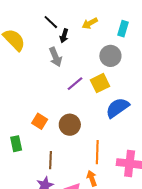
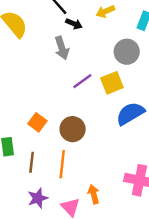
black arrow: (64, 36) -> (74, 24), turned -88
orange line: (97, 152) -> (62, 164), moved
brown line: (50, 160) -> (32, 162), moved

